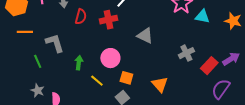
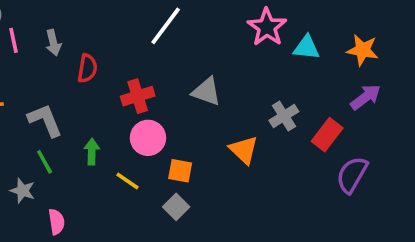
red cross: (109, 20) -> (138, 96), moved
purple arrow: (231, 59) -> (366, 97), moved
green line: (38, 61) -> (45, 162), moved
orange triangle: (160, 84) -> (244, 150), moved
gray star: (38, 90) -> (23, 191), moved

